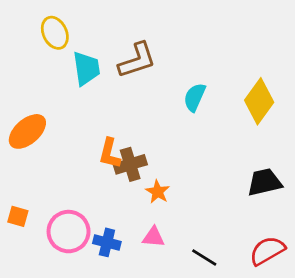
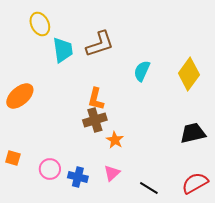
orange L-shape: (110, 153) -> (96, 99), moved
pink circle: (69, 232) -> (50, 169), size x0.7
pink triangle: (154, 237) -> (112, 173), turned -48

